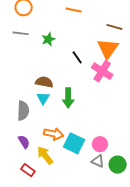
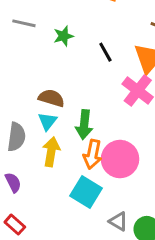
black line: (77, 57) -> (105, 52), moved
orange arrow: (54, 134) -> (92, 154), moved, turned 84
pink circle: (100, 144) -> (120, 159), moved, size x1.6
yellow arrow: (45, 155) -> (51, 152), moved, turned 42

